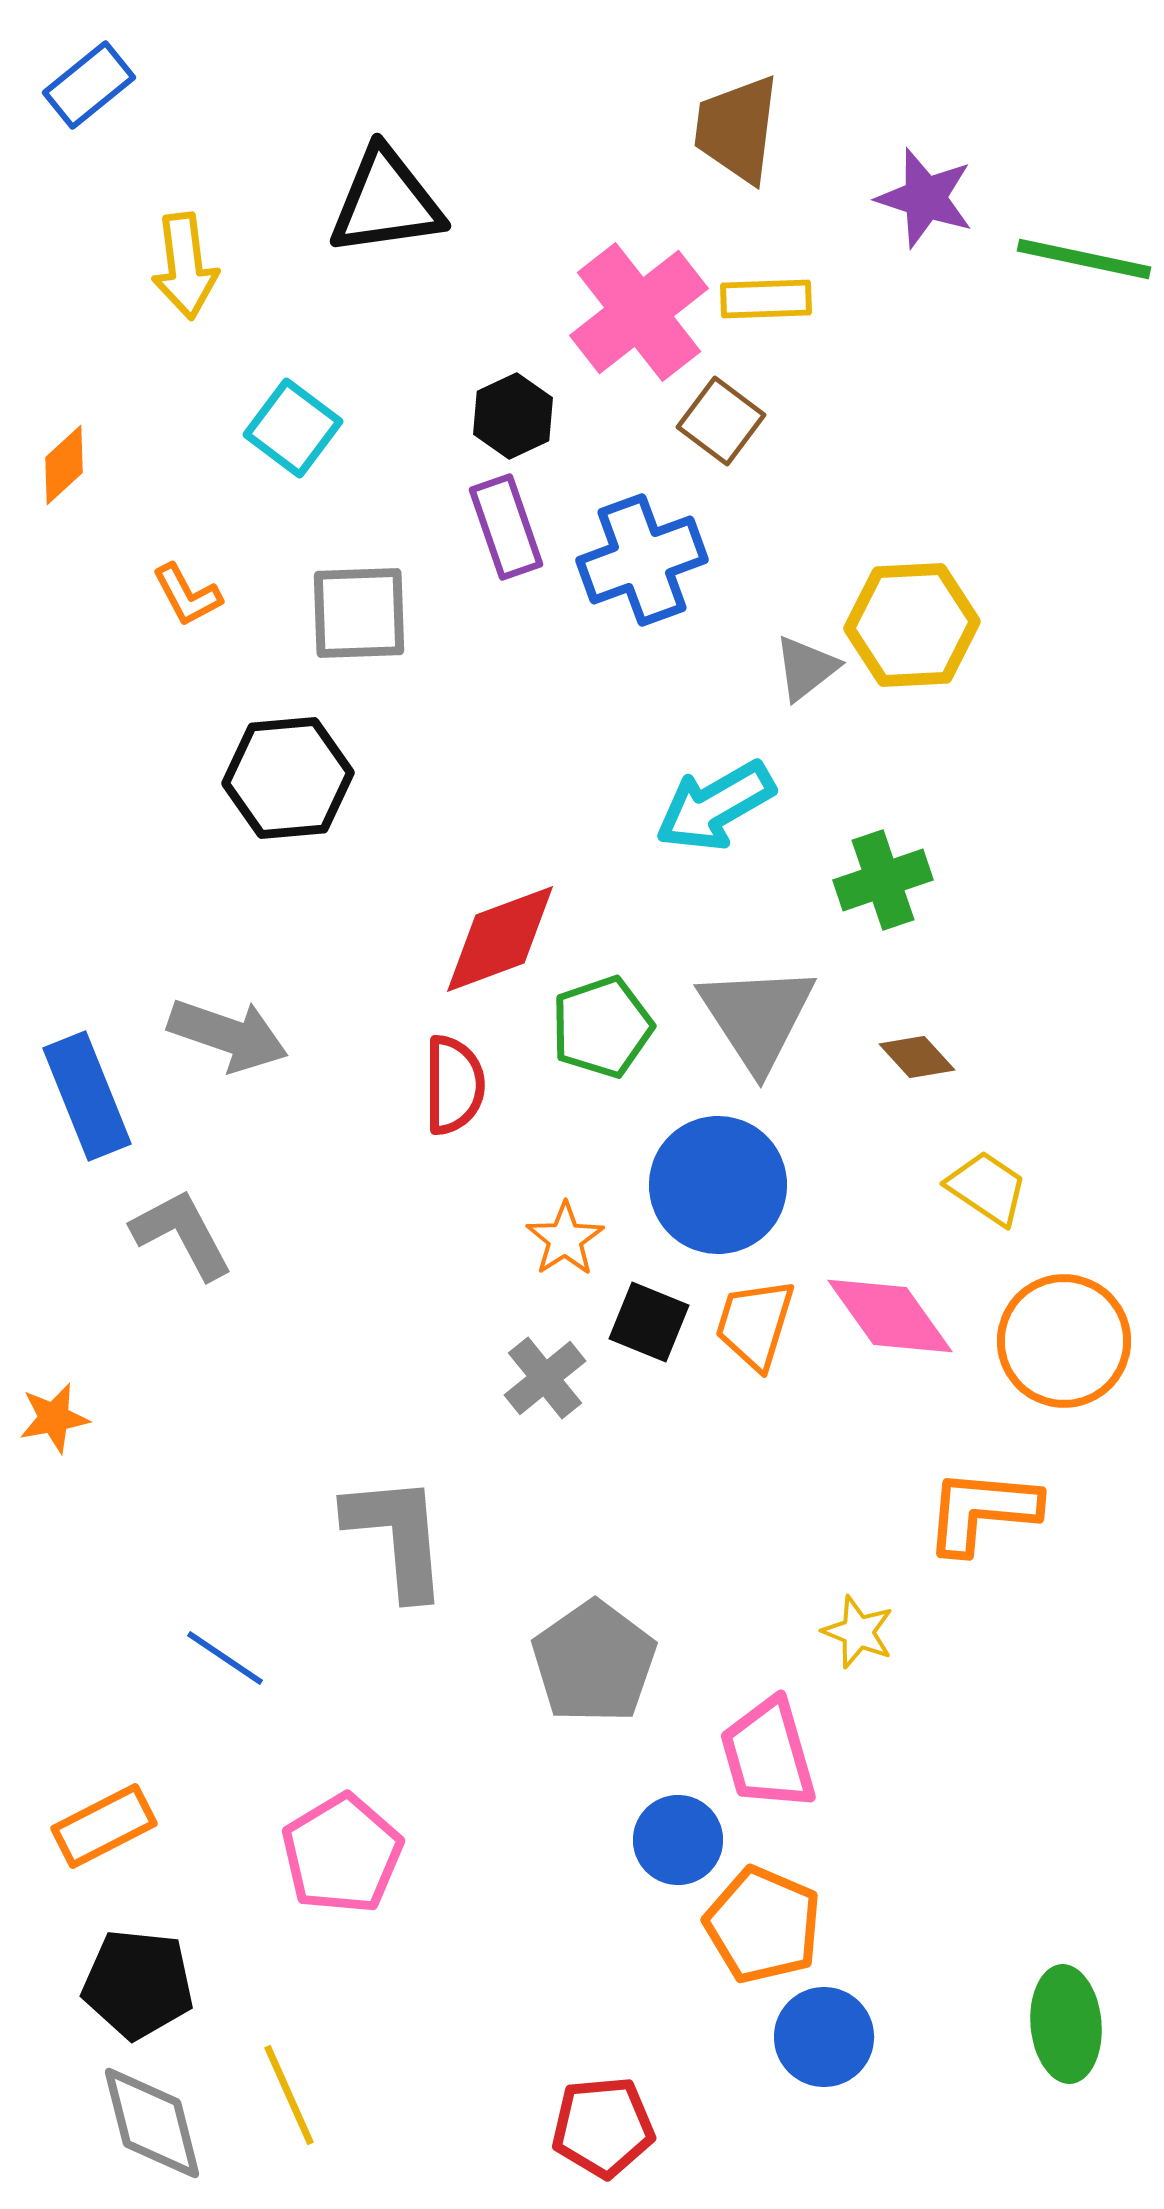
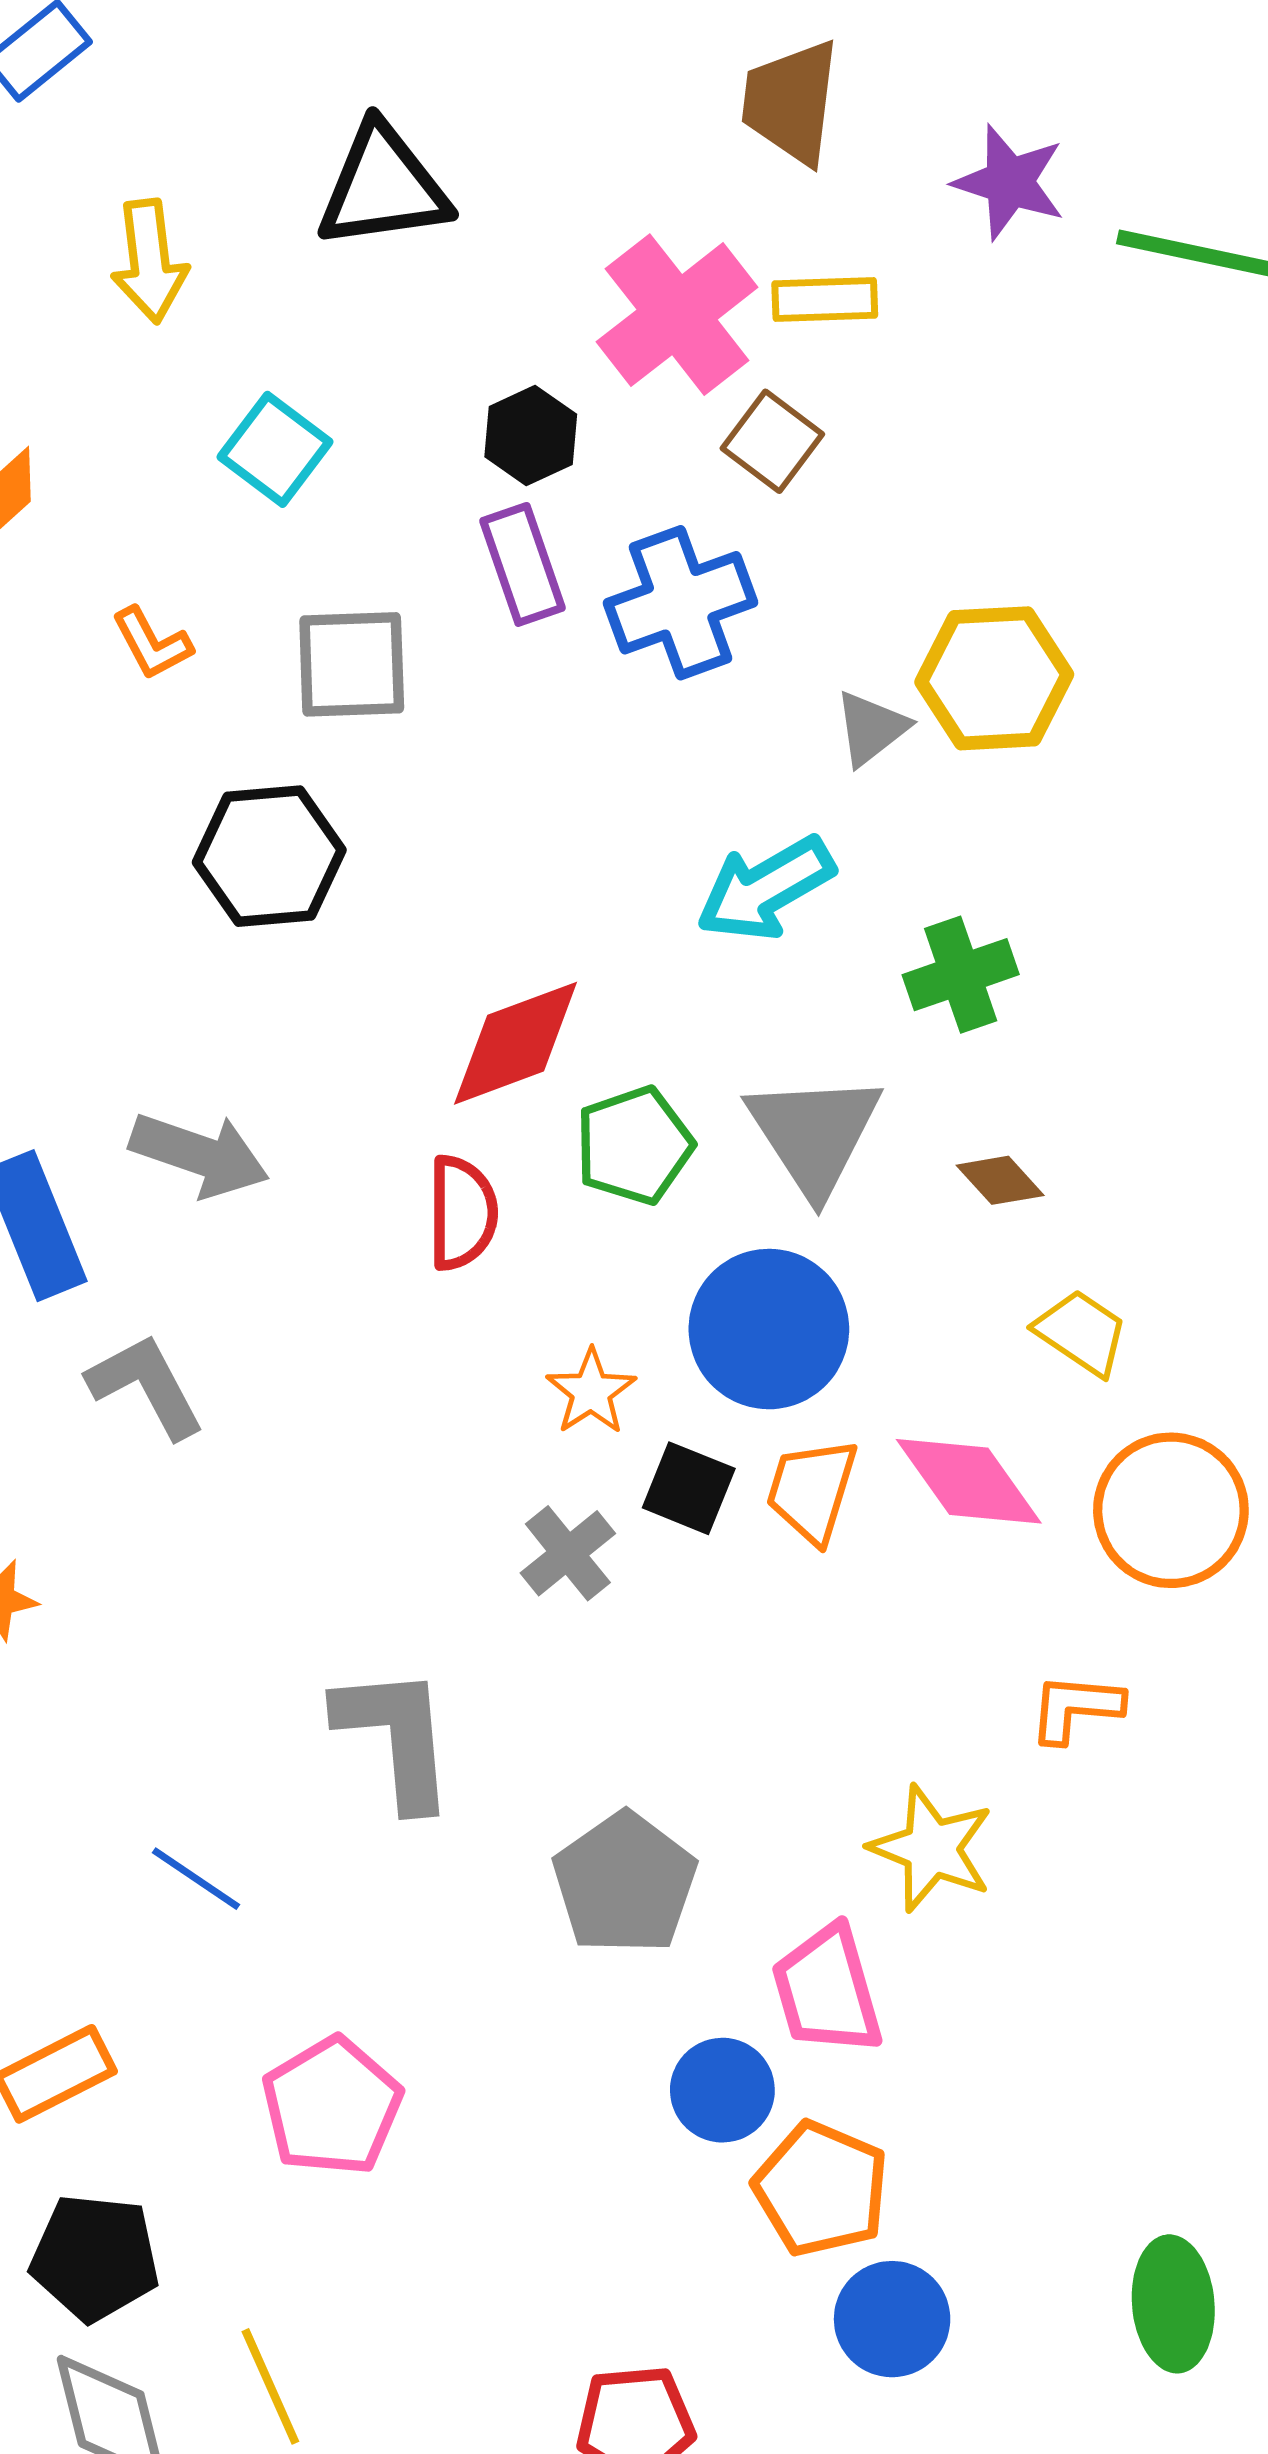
orange L-shape: (982, 1511) -> (1076, 1708), size x0.7
yellow star: (858, 1632) -> (932, 1848), size x1.5

